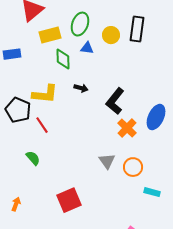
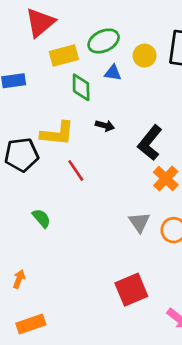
green ellipse: (80, 24) -> (104, 41), turned 45
black pentagon: (18, 110) -> (22, 155), turned -30
red line: (42, 125) -> (76, 171), moved
red square: (69, 200) -> (131, 290), moved

